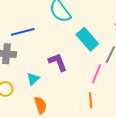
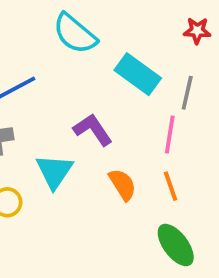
cyan triangle: (33, 79) -> (54, 171), size x1.5
orange semicircle: (40, 105) -> (123, 185), moved

